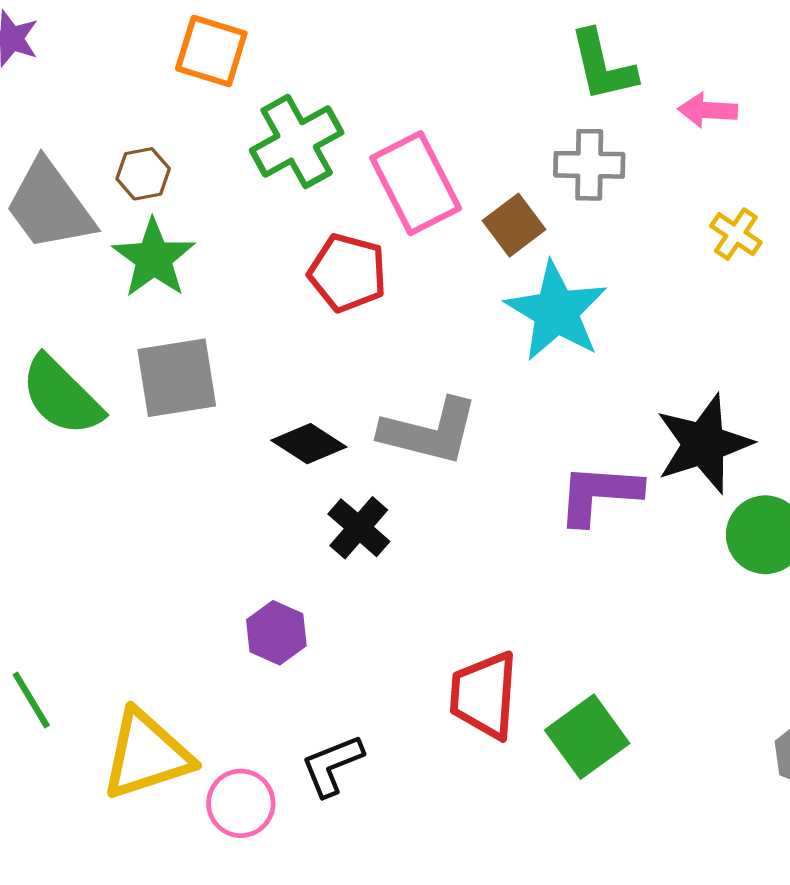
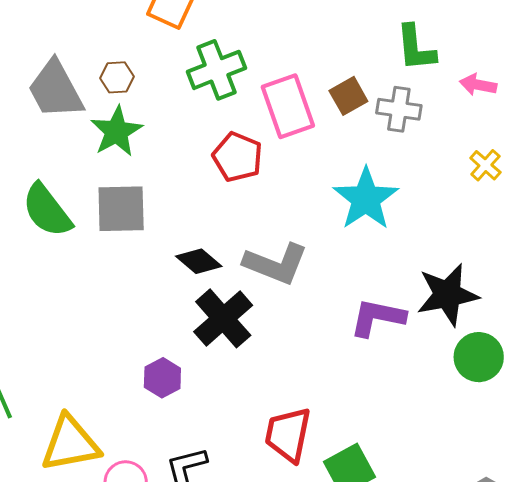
brown square: (514, 225) -> (348, 96), moved
black cross: (359, 528) -> (223, 318), size x1.5

